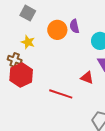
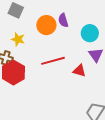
red line: (61, 94) -> (53, 61), moved, turned -30

